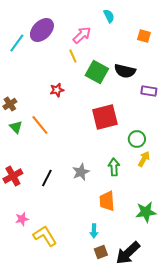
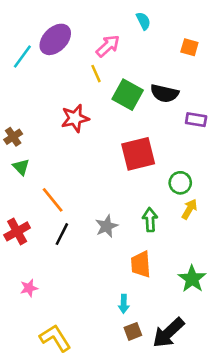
red star: (57, 90) -> (75, 118), size x1.5
orange line: (40, 125) -> (53, 200), moved
green star: (146, 212) -> (192, 279), turned -30
yellow L-shape: (45, 236) -> (55, 338), moved

